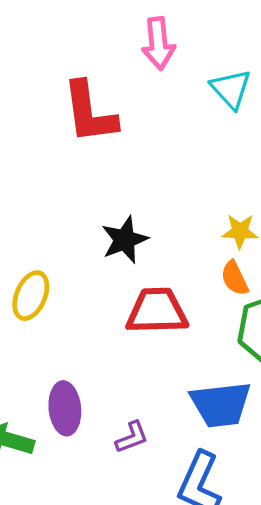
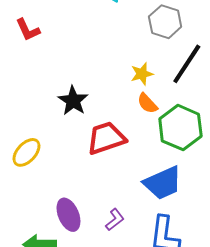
red L-shape: (90, 113) -> (28, 30), size x0.6
yellow ellipse: (31, 296) -> (26, 152), turned 36

